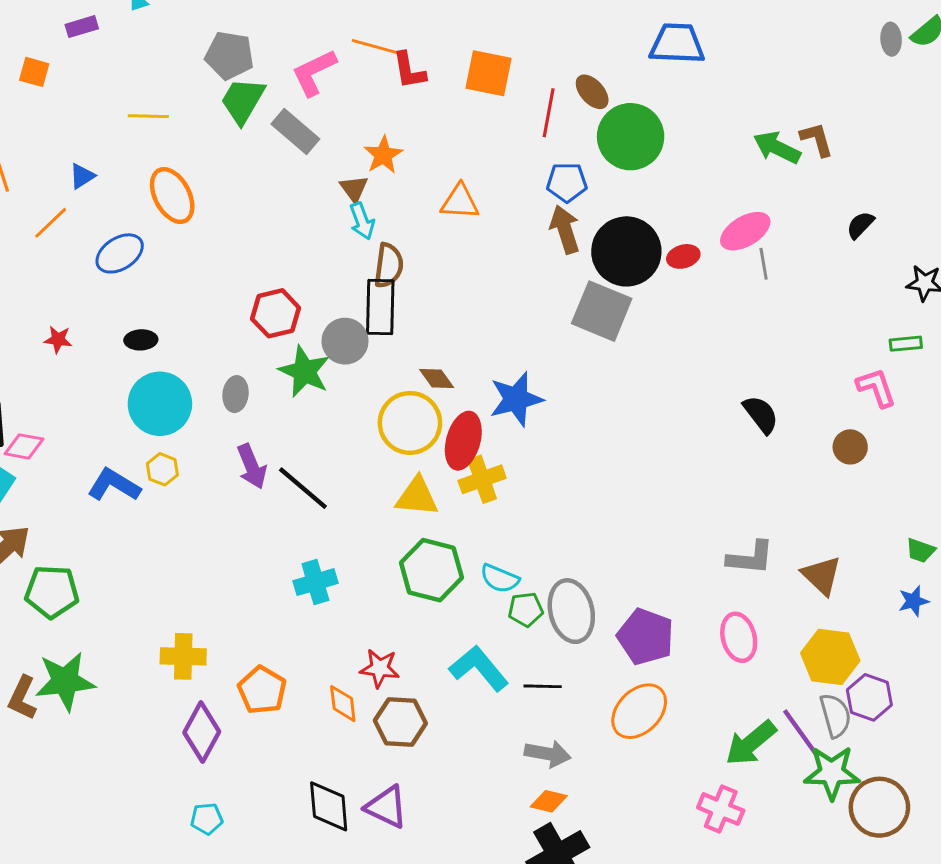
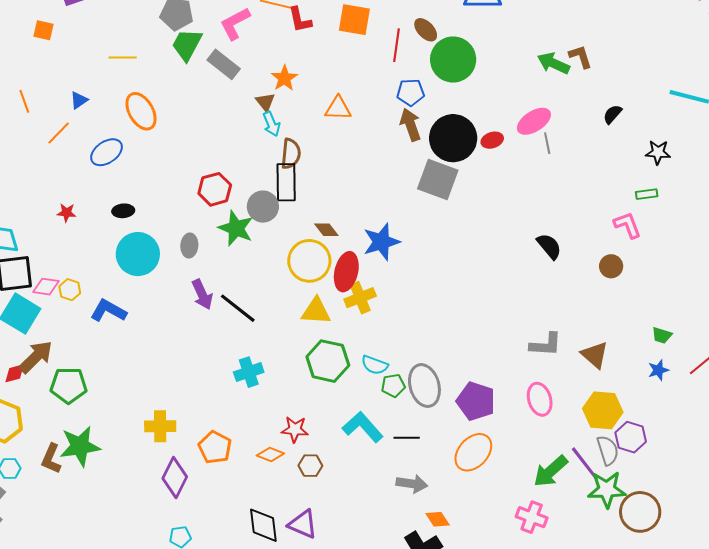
yellow hexagon: (162, 469) -> (70, 290), moved
orange diamond: (343, 704) -> (270, 454), turned -60
brown hexagon: (400, 722) -> (310, 466), size x0.7
orange diamond: (549, 801) -> (438, 519), moved, turned 45

